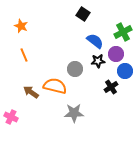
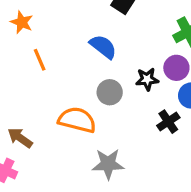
blue semicircle: (95, 41) -> (103, 47), moved
orange line: (24, 55) -> (40, 60), moved
brown arrow: (31, 92) -> (20, 138), moved

